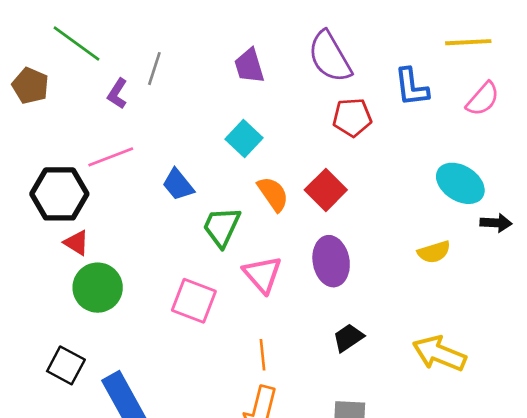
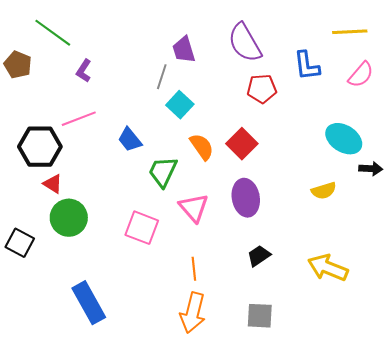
gray line: (154, 69) -> (162, 77), moved
black square: (66, 365) -> (20, 243), moved

